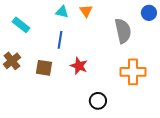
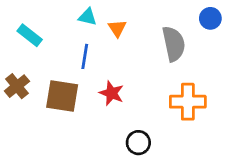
orange triangle: (86, 11) -> (117, 28), moved
brown square: (44, 68) -> (62, 96), size x1.4

